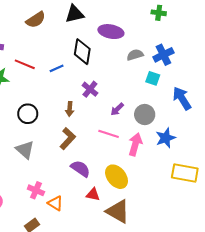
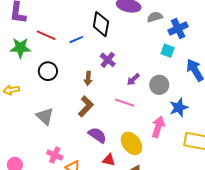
gray semicircle: (135, 55) -> (155, 17), moved
black circle: (28, 114) -> (48, 71), moved
pink arrow: (135, 144) -> (158, 127), moved

